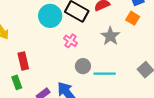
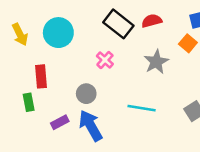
cyan circle: (50, 16) -> (58, 33), moved
gray circle: (83, 66) -> (86, 94), moved

